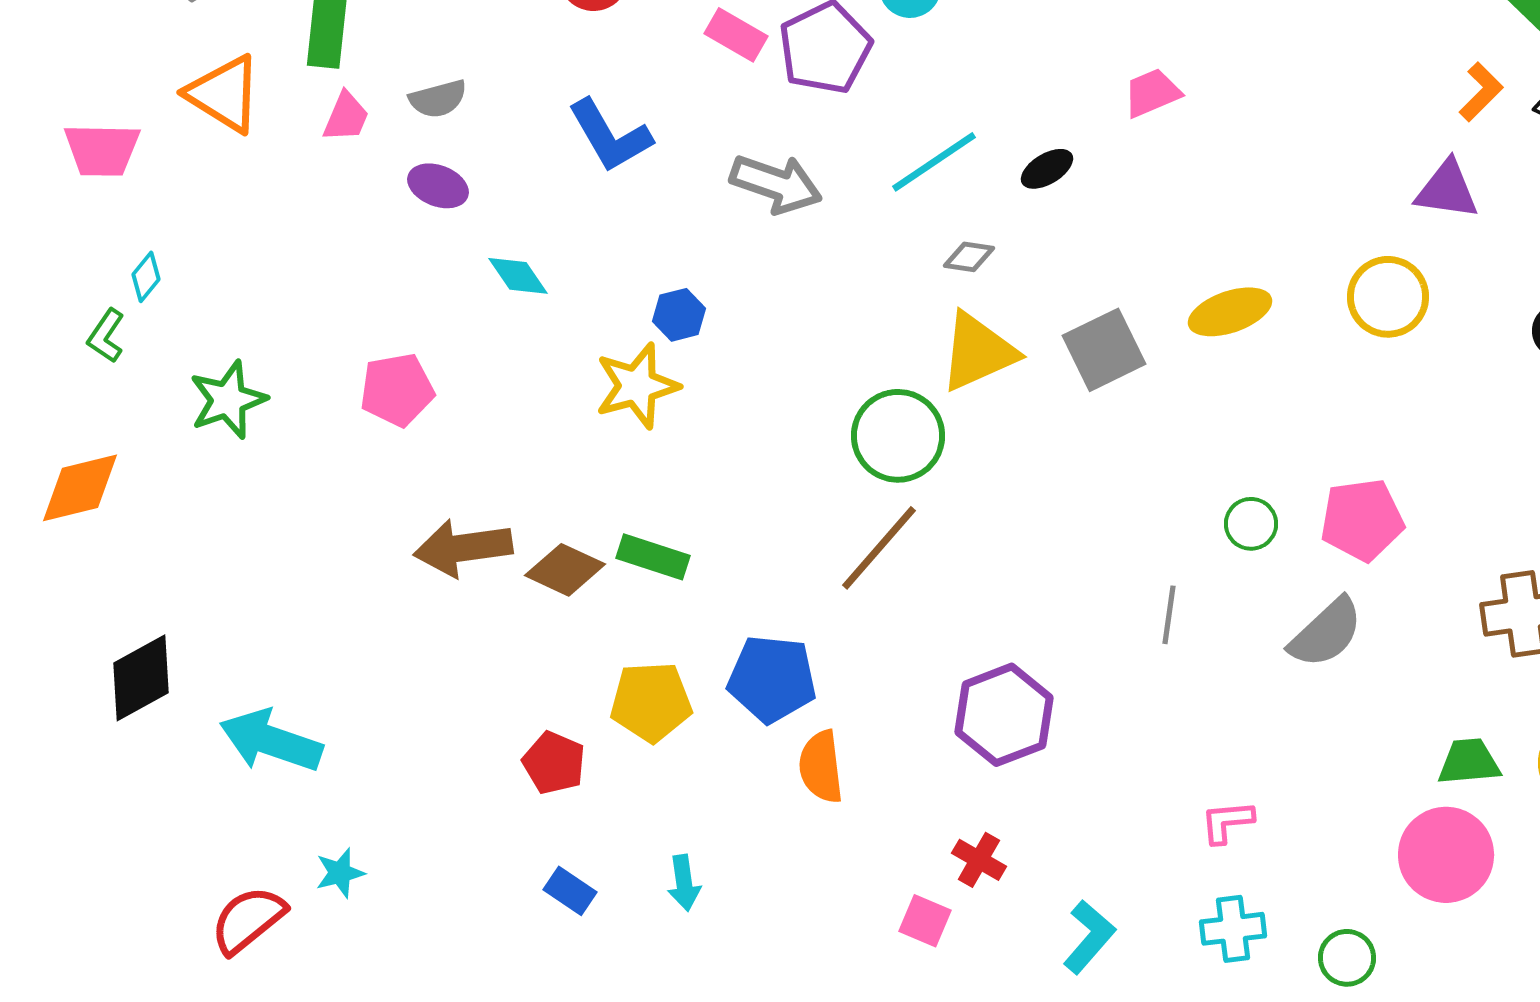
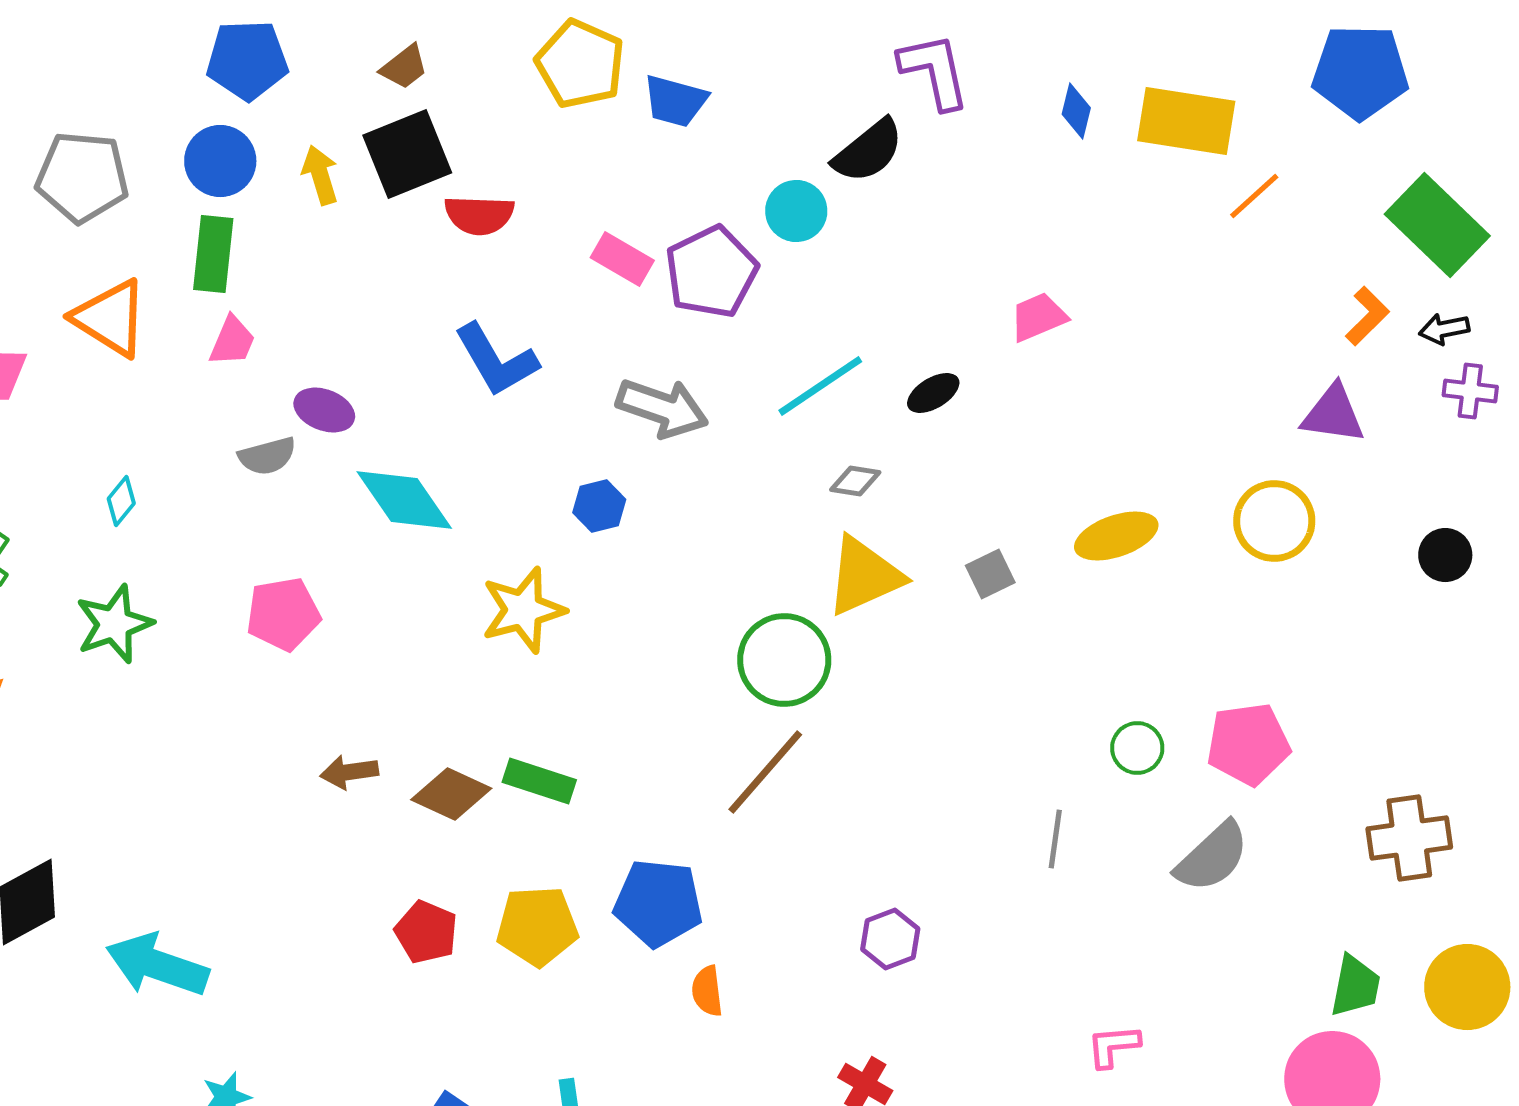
gray semicircle: (438, 99) -> (267, 456), moved
cyan diamond: (518, 276) -> (404, 500), size x1.6
cyan diamond: (146, 277) -> (121, 501), moved
blue hexagon: (679, 315) -> (599, 506), moved
gray square: (1104, 350) -> (990, 574), size x0.6
brown arrow: (463, 548) -> (349, 772), size x0.6
purple hexagon: (1004, 715) -> (890, 939), size x0.6
green trapezoid: (1469, 762) -> (1355, 986), turned 106
red pentagon: (554, 763) -> (426, 932), moved
orange semicircle: (821, 767) -> (707, 991), size x0.7

